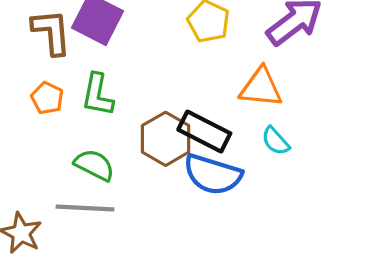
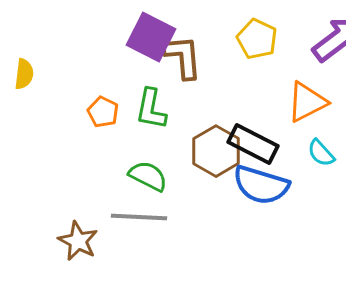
brown L-shape: (51, 32) -> (183, 57), moved
orange triangle: (261, 88) -> (307, 102), turned -33

